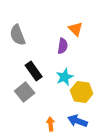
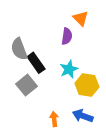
gray semicircle: (18, 35) -> (19, 49), moved

